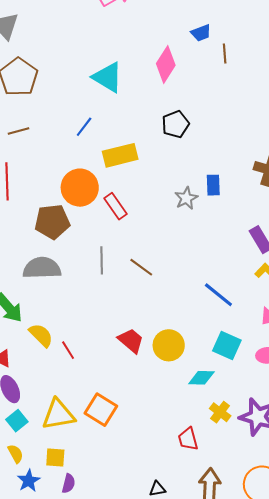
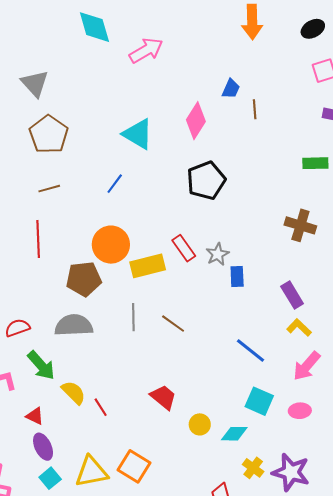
blue trapezoid: (201, 33) -> (231, 89), turned -45
black pentagon: (175, 124) -> (206, 180), size x1.4
yellow rectangle: (120, 155) -> (148, 266), moved
blue rectangle: (213, 185) -> (237, 277), moved
red rectangle: (115, 206) -> (184, 248), moved
yellow circle: (169, 345) -> (200, 424), moved, size x0.7

